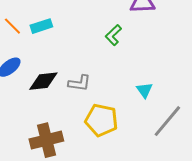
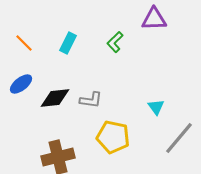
cyan rectangle: (41, 26) -> (68, 43), moved, turned -45
green L-shape: (113, 35) -> (115, 42), moved

